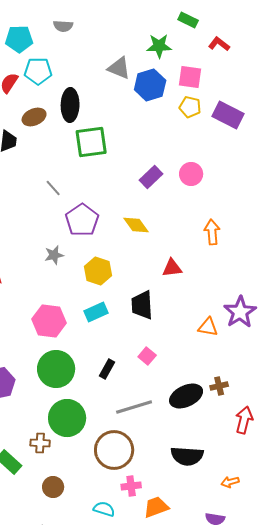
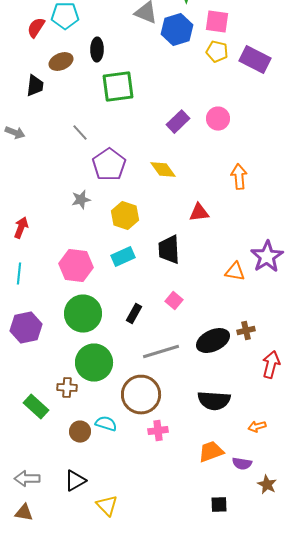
black ellipse: (70, 105) -> (97, 50), size x0.7
orange trapezoid: (156, 507) -> (211, 452), moved
cyan semicircle: (104, 509) -> (106, 424), moved

